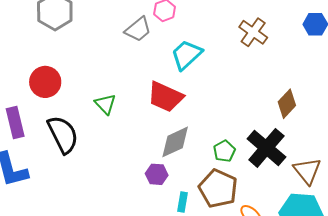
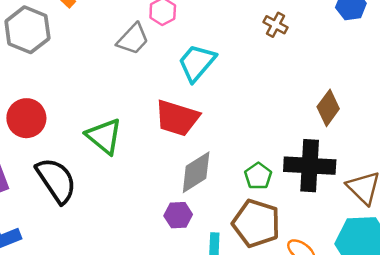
brown cross: (253, 32) -> (275, 25), size x0.7
green triangle: (105, 104) -> (104, 136), size x1.4
black cross: (266, 148) -> (310, 166), turned -30

